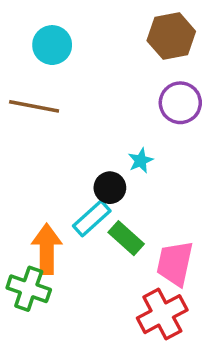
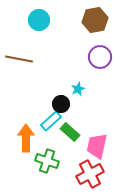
cyan circle: (52, 45) -> (39, 20), moved
green cross: (29, 289) -> (47, 161), moved

